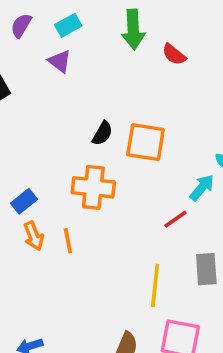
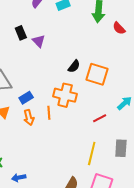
purple triangle: (60, 61) -> (39, 41), moved
red line: (175, 219) -> (100, 118), moved
orange line: (68, 241) -> (49, 113), moved

